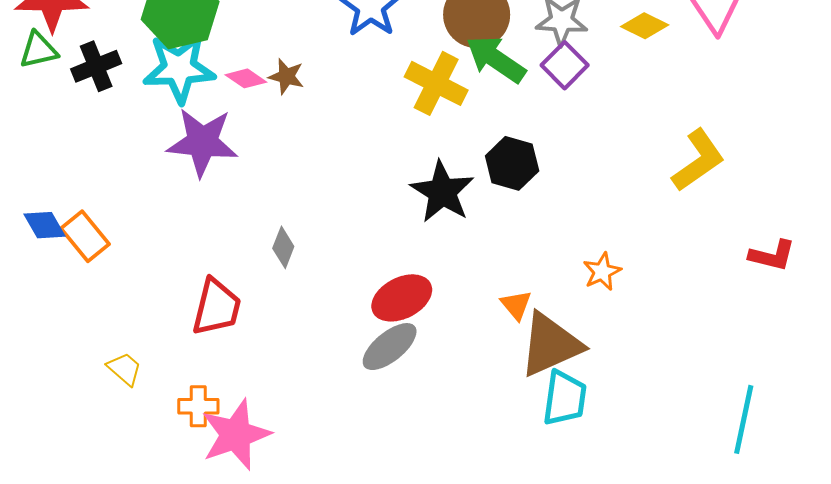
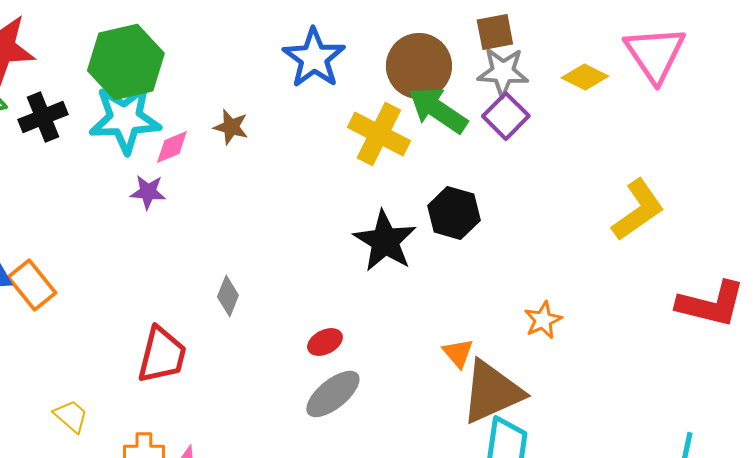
pink diamond: (246, 78) -> (172, 147), moved, turned -57
purple star: (202, 142) -> (148, 192), size x0.5
red L-shape: (772, 255) -> (711, 304), size x1.5
red ellipse: (402, 298) -> (325, 342), moved, size x0.6

